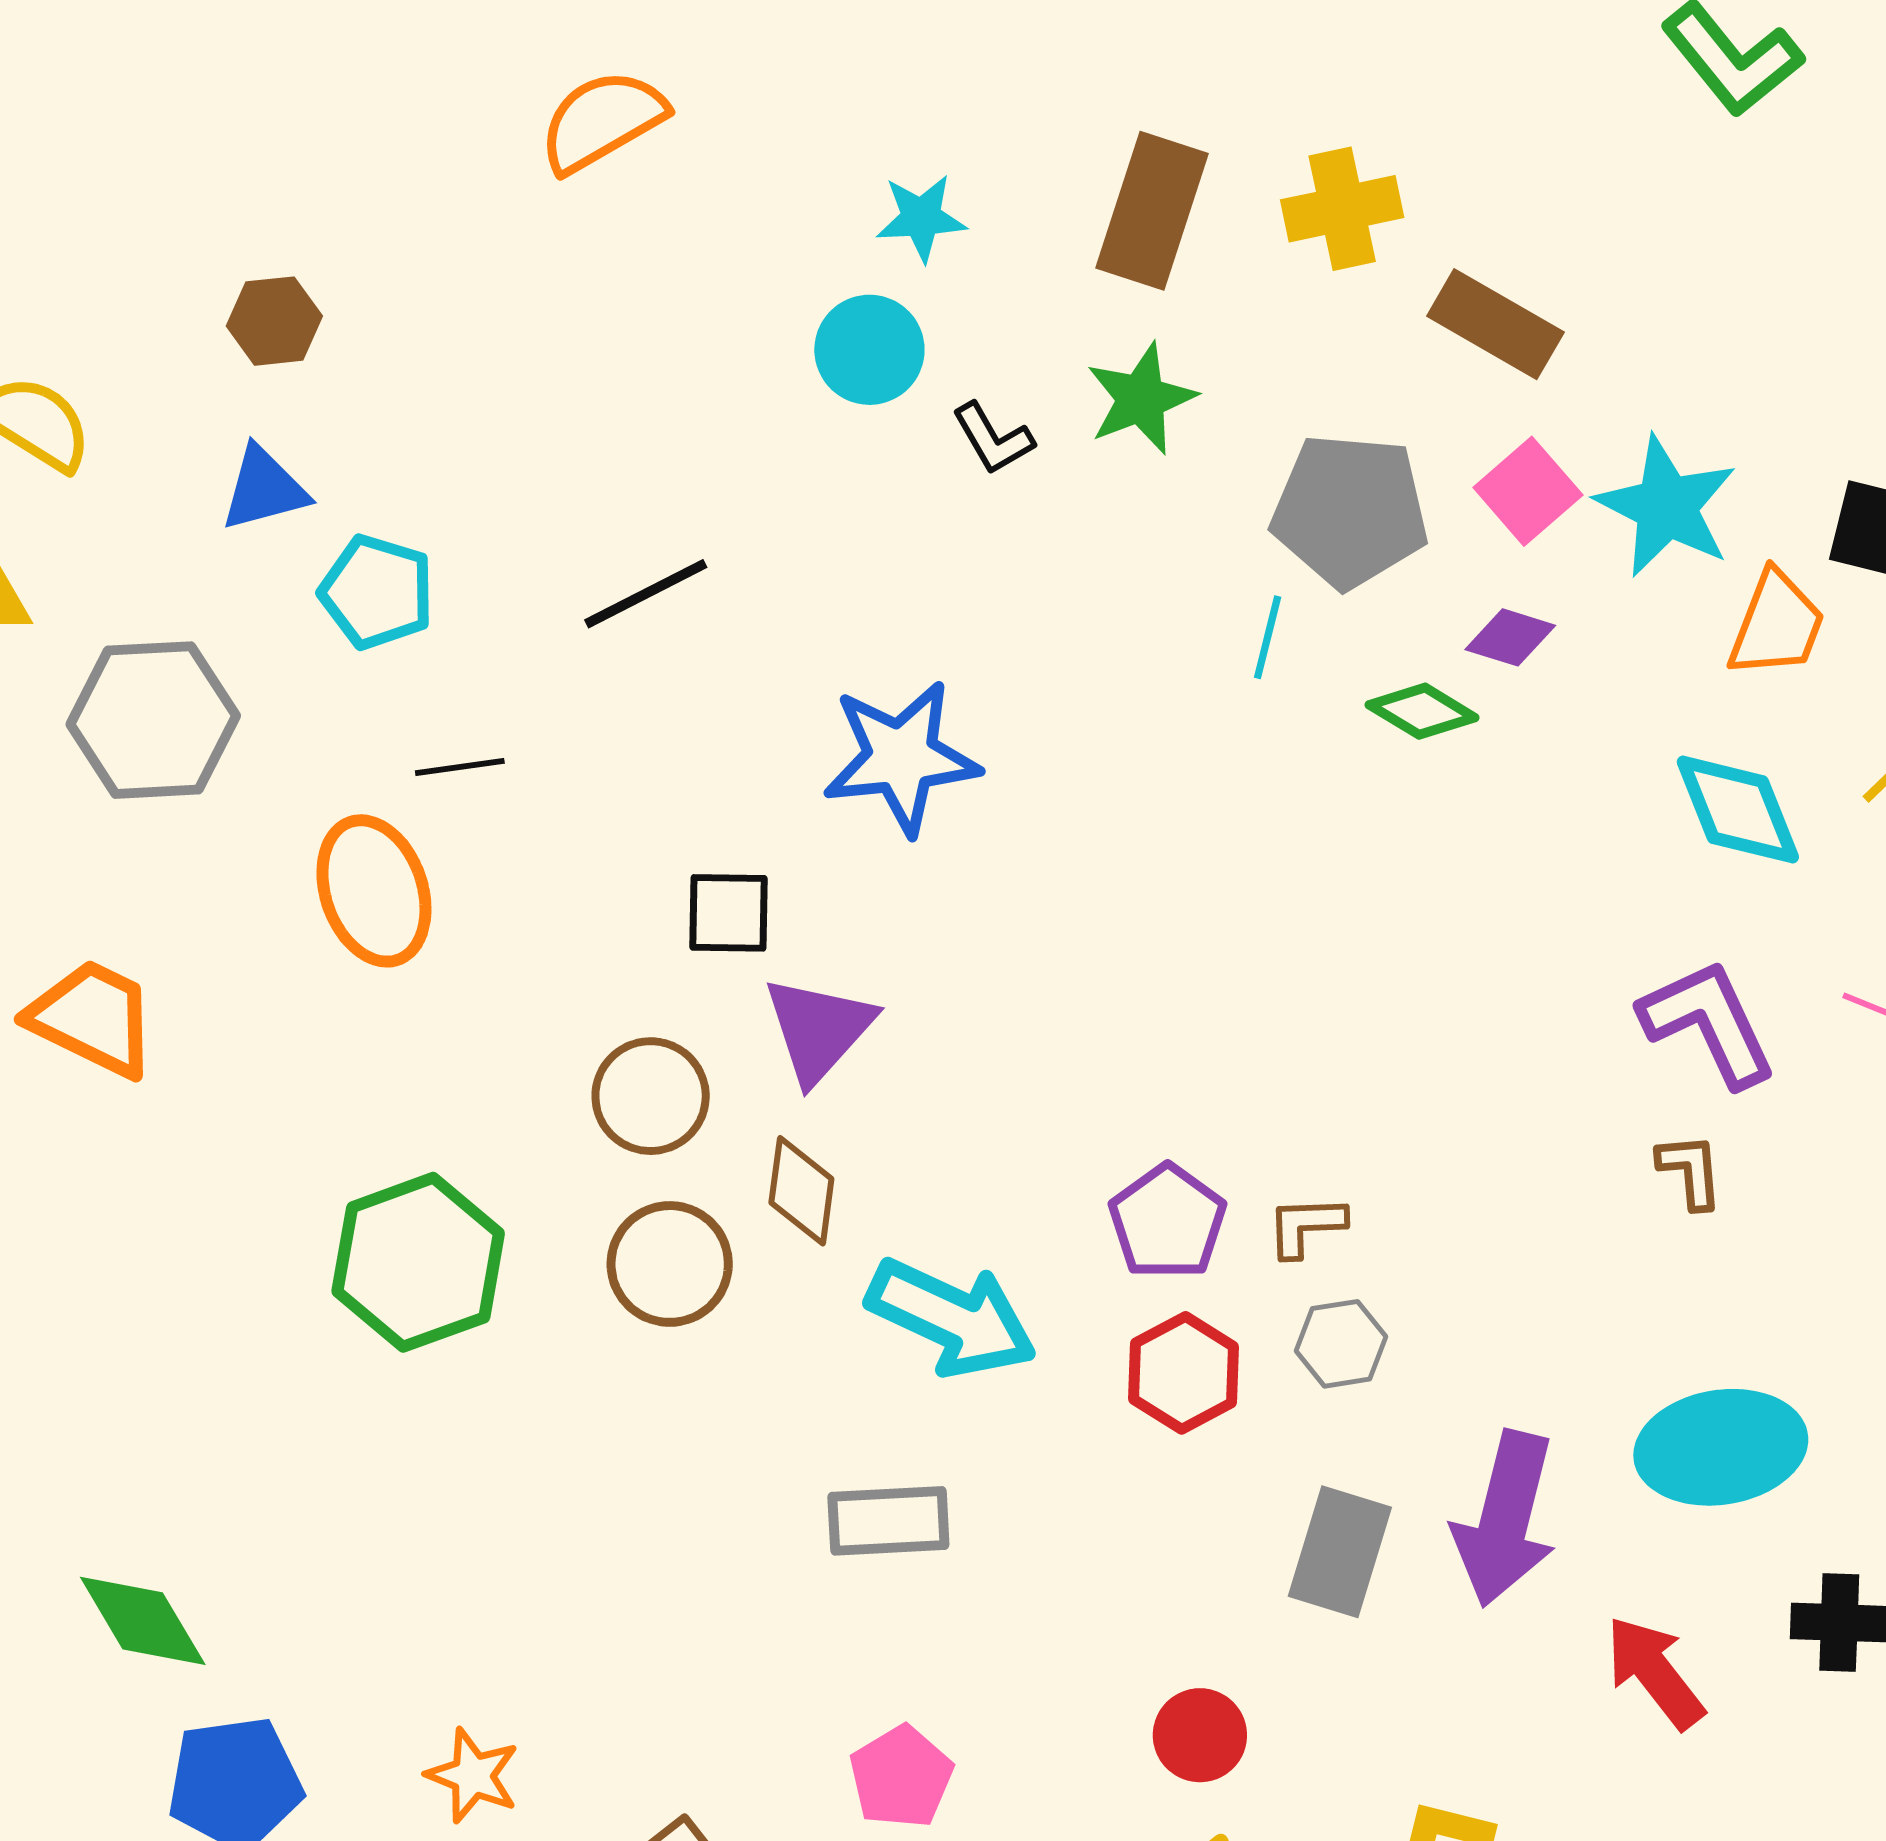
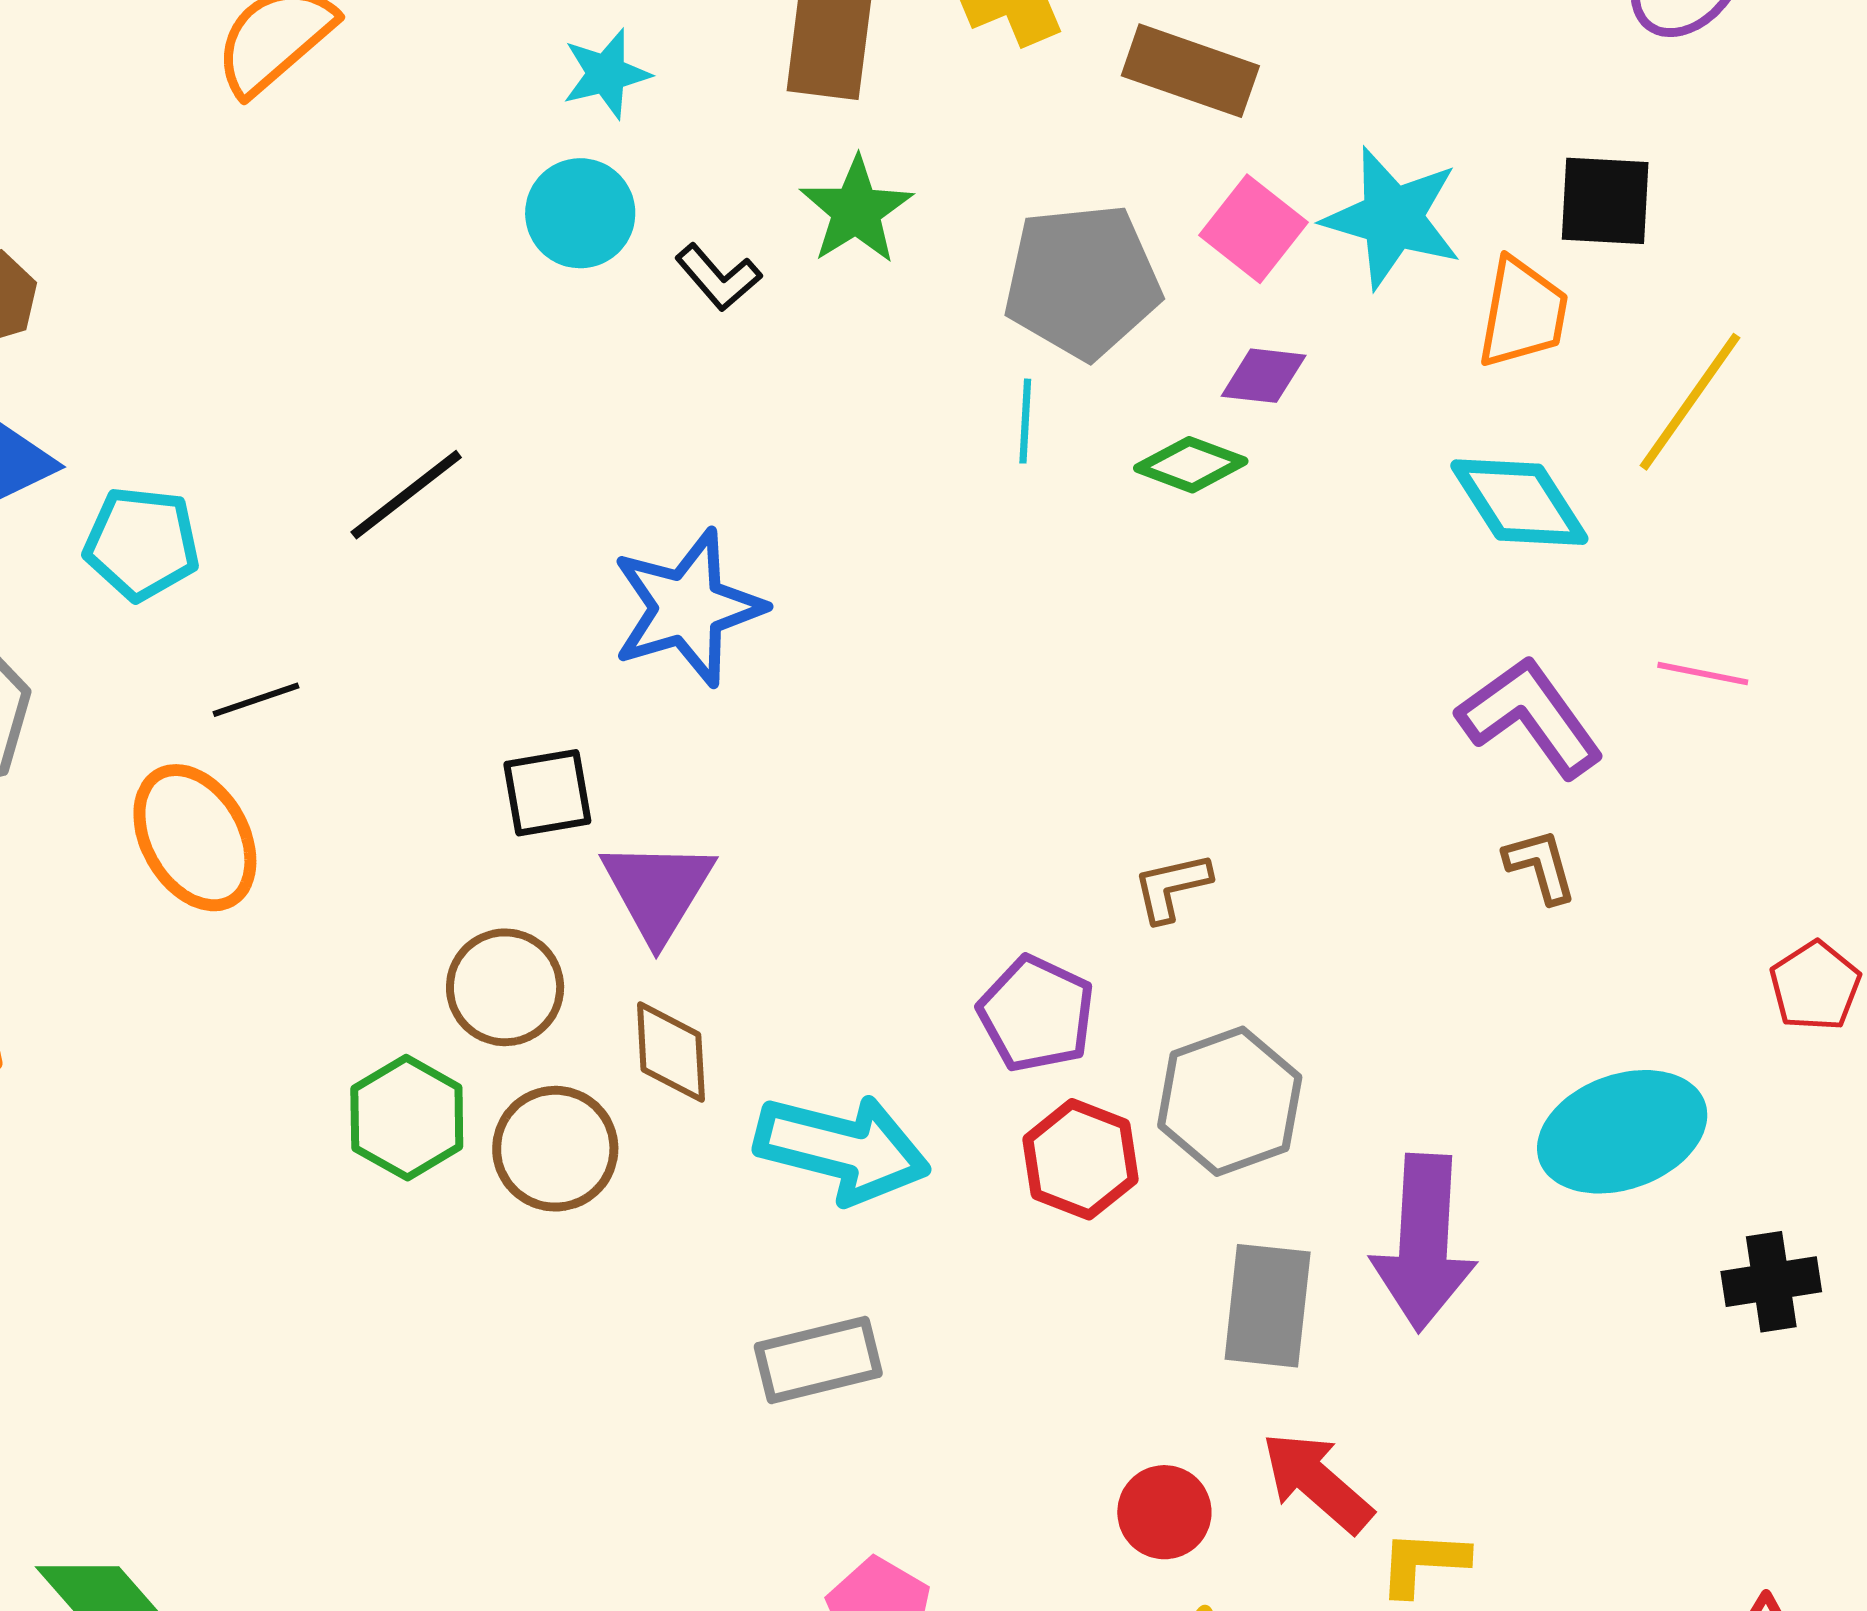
brown L-shape: (1306, 1226) -> (1172, 887), moved
green hexagon: (418, 1262) -> (407, 1118), moved, size x0.7
gray hexagon: (1341, 1344) -> (1230, 1101), size x1.6
red arrow: (1655, 1672) -> (1317, 1482), moved

